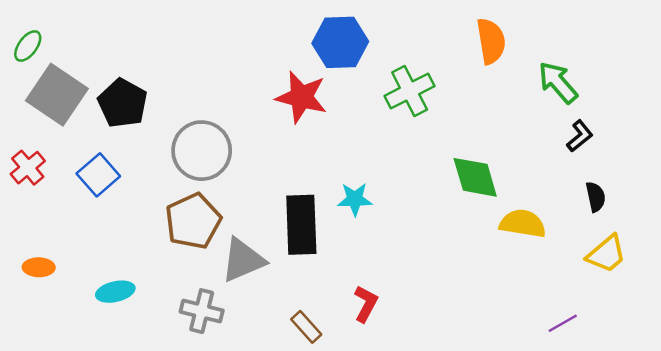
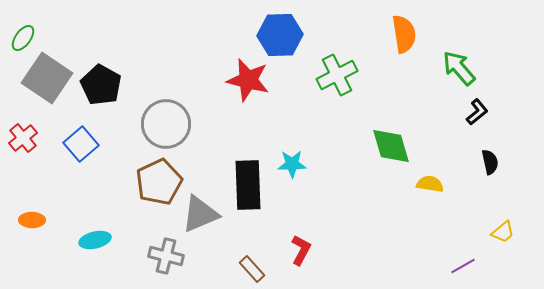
yellow semicircle: (523, 224) -> (430, 184), size x0.7
yellow trapezoid: (606, 254) -> (503, 232), moved, size x0.7

